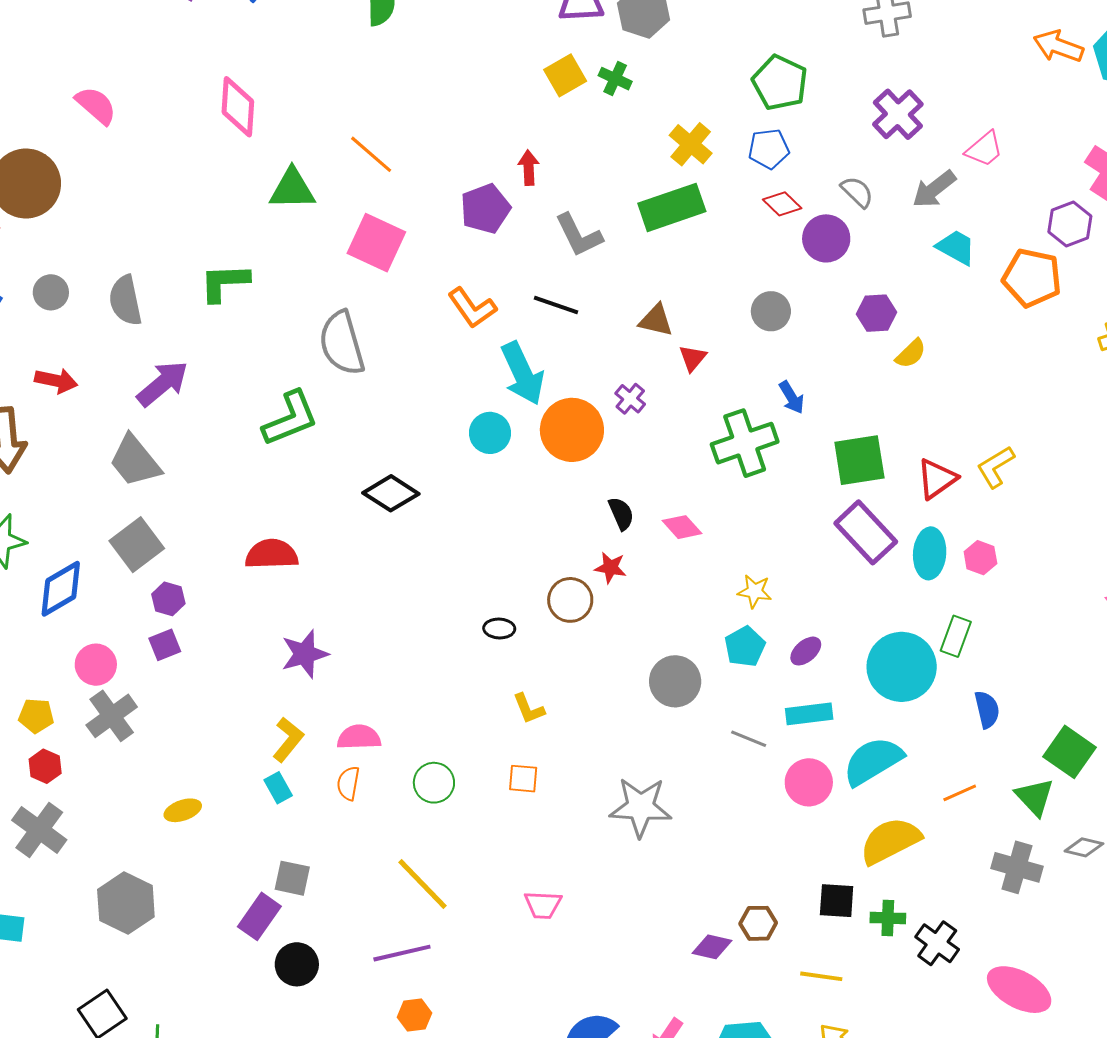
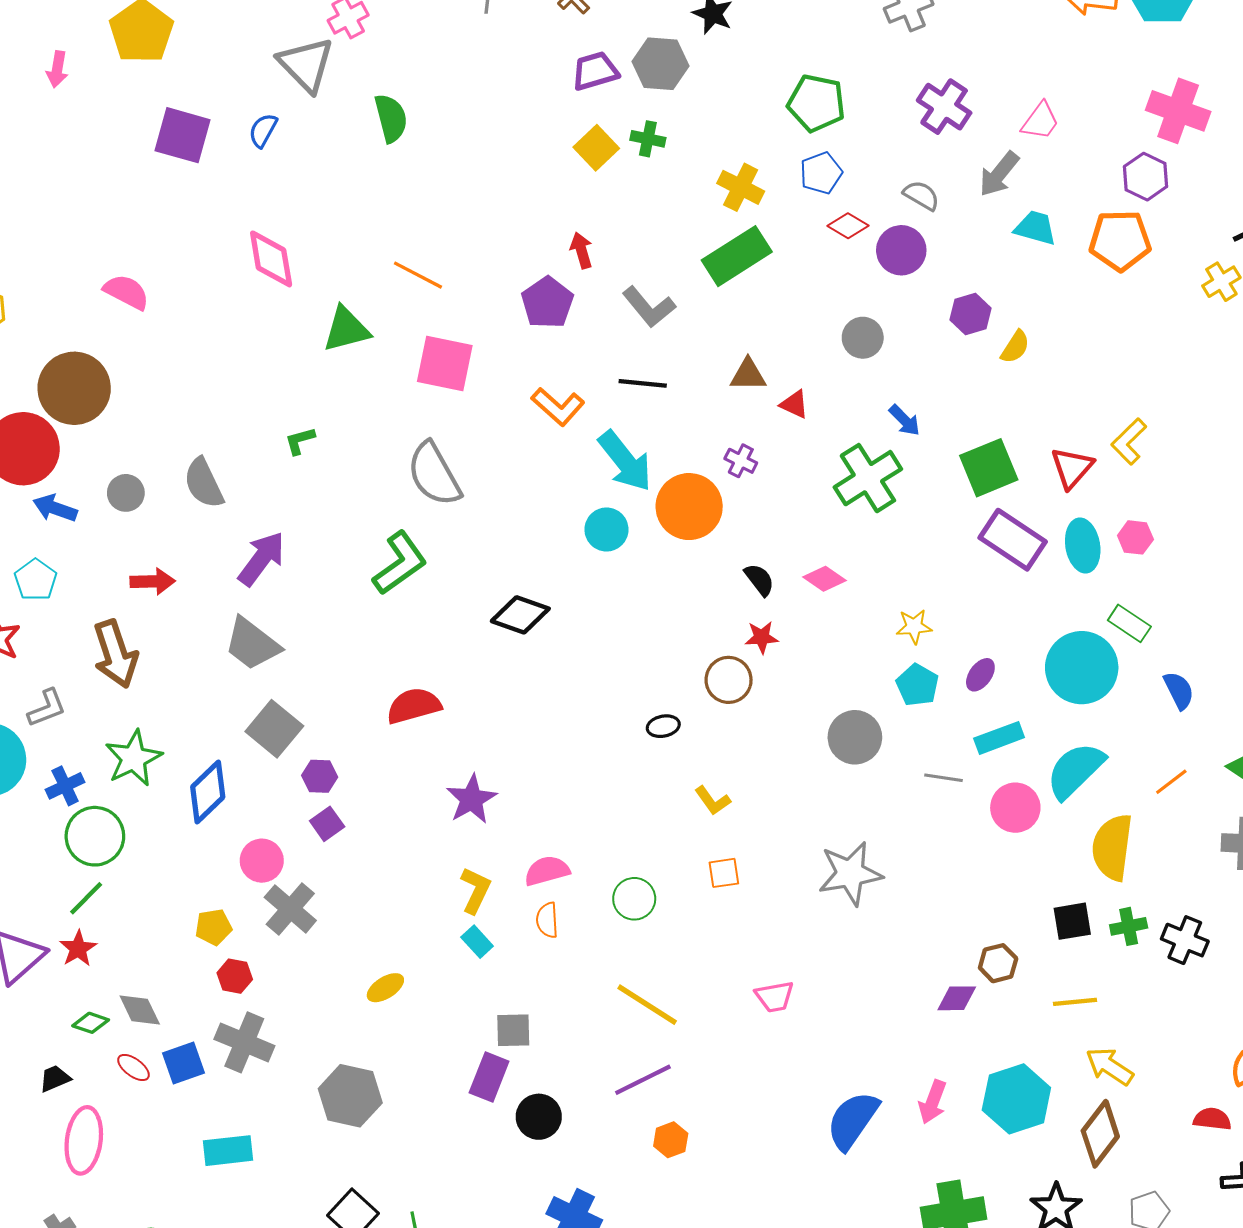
green L-shape: (224, 282) -> (300, 441), size x0.6
red triangle: (693, 358) -> (794, 404), turned -32
green rectangle: (956, 636) -> (1129, 623), turned -63
yellow semicircle: (890, 841) -> (1112, 847), turned -42

